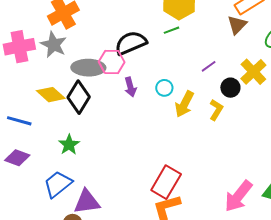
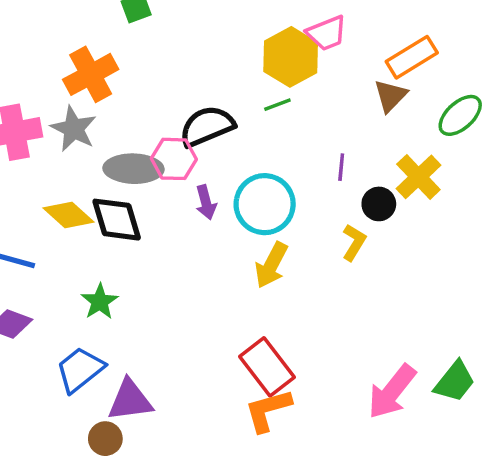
purple line: (209, 66) -> (341, 167), turned -49
cyan circle: (164, 88) -> (265, 204), size x2.0
black diamond: (79, 97) -> (117, 220), turned -48
yellow arrow: (184, 104) -> (271, 265), moved
red rectangle: (166, 182) -> (267, 367), turned -68

